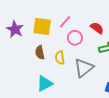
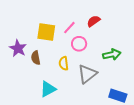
red semicircle: (97, 28) -> (94, 21), moved, turned -72
purple star: (15, 29) -> (18, 48), moved
brown semicircle: (40, 52) -> (36, 58), moved

